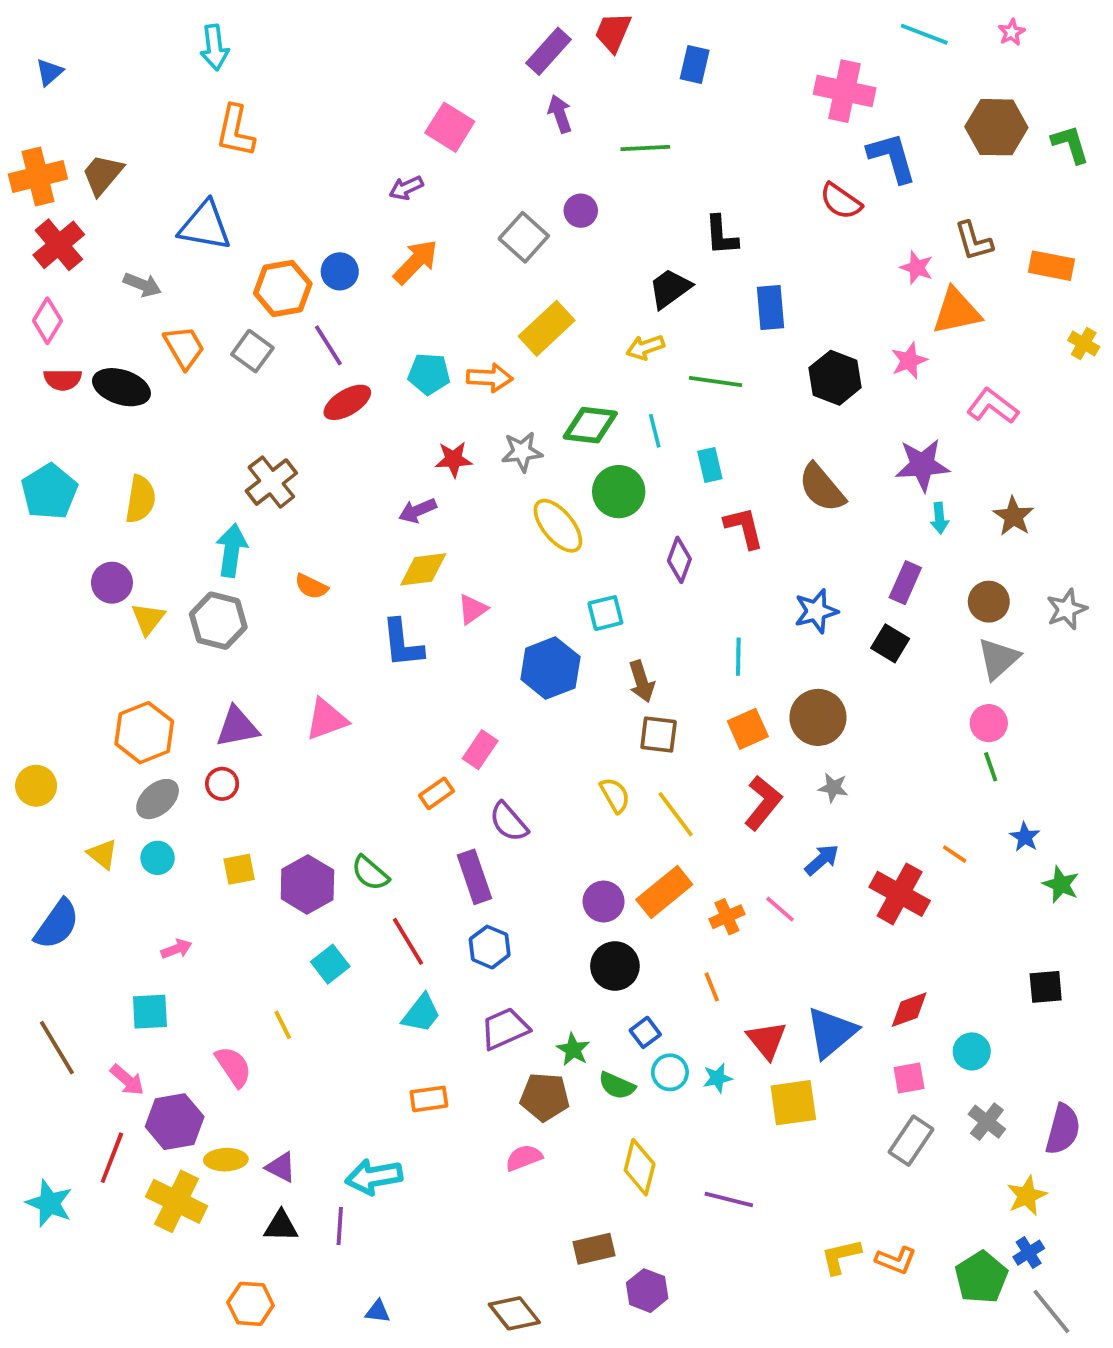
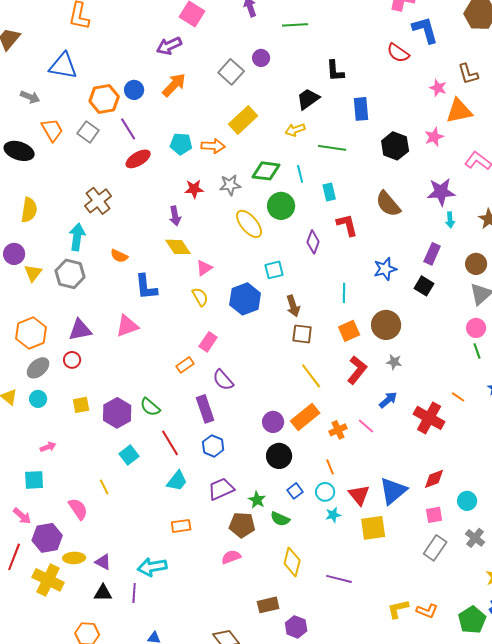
purple arrow: (406, 188) -> (169, 46), size x1.4
purple arrow: (418, 511) -> (175, 216), turned -78
yellow diamond: (423, 569) -> (178, 247), turned 64
blue L-shape: (402, 643) -> (146, 287), moved
yellow semicircle: (615, 795) -> (200, 297), moved
cyan circle: (670, 1072) -> (325, 492), moved

